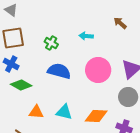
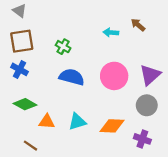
cyan arrow: (86, 36) -> (111, 32), moved
green diamond: (21, 85) -> (25, 104), moved
cyan triangle: (64, 112) -> (77, 122), turned -30

